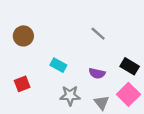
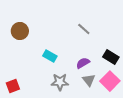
purple semicircle: (97, 73) -> (83, 63), turned 136
red square: (22, 84) -> (13, 86), moved
gray triangle: (102, 103) -> (89, 80), moved

